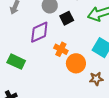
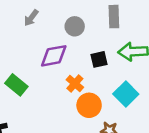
black square: (67, 18) -> (99, 59), moved

